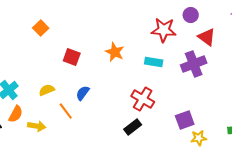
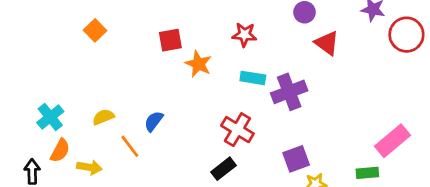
red star: (164, 30) -> (244, 35), moved, size x0.7
red square: (72, 57) -> (170, 40), moved, turned -30
purple cross: (194, 64) -> (289, 92), moved

